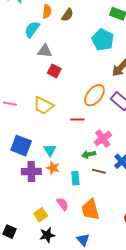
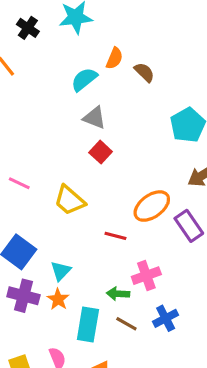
brown semicircle: (67, 15) -> (144, 72), turned -96
cyan rectangle: (75, 178) -> (88, 324), size x1.5

